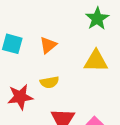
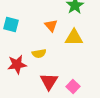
orange triangle: (48, 45) -> (51, 26), moved, turned -32

